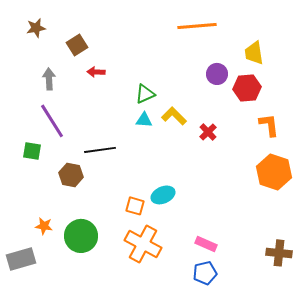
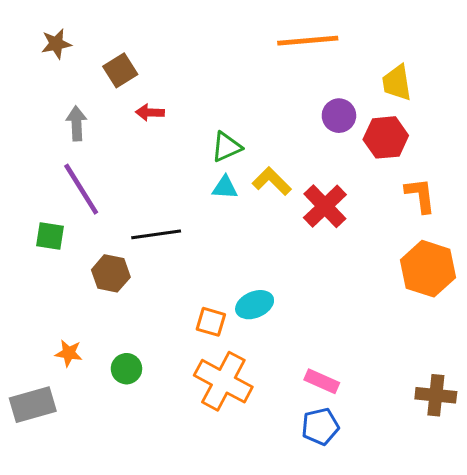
red cross: (208, 132) -> (325, 206), size x1.6
green circle: (81, 236) -> (126, 369), size x0.6

